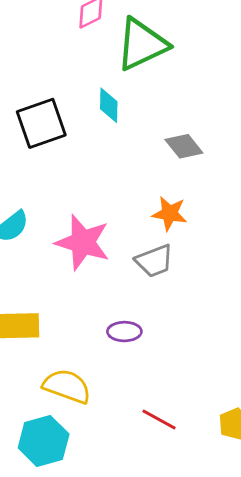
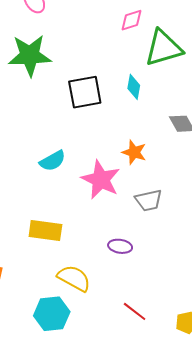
orange star: (170, 213) -> (134, 152), moved

